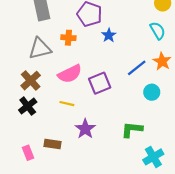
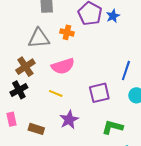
blue star: (109, 35) -> (113, 16), moved
blue line: (137, 68) -> (126, 71), turned -42
purple square: (100, 83) -> (99, 93), moved
pink rectangle: (28, 153) -> (12, 119), moved

